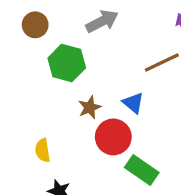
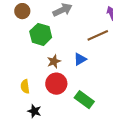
blue triangle: (133, 103) -> (80, 59), turned 48
red circle: (113, 137) -> (56, 84), moved

